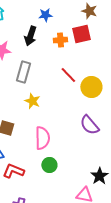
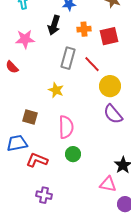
red square: (81, 34) -> (109, 36), moved
gray rectangle: (23, 72) -> (68, 58), moved
yellow circle: (91, 87) -> (110, 86), moved

